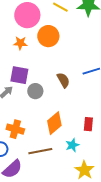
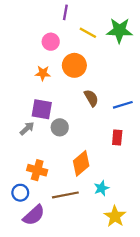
pink circle: (27, 15) -> (51, 42), size x0.6
brown semicircle: (63, 80) -> (91, 98), moved
red rectangle: (88, 124) -> (117, 137), moved

